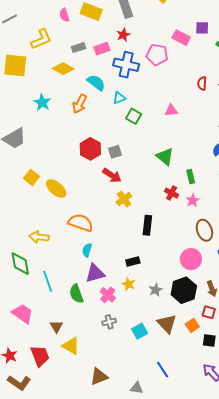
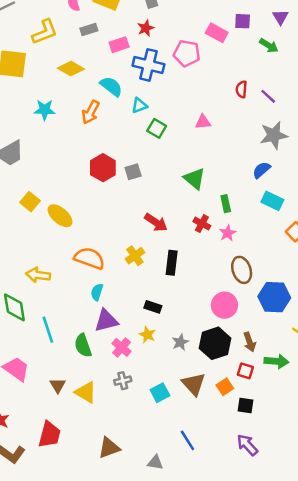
gray rectangle: (79, 48) -> (89, 29), moved
cyan star: (42, 103) -> (45, 110), turned -30
red arrow: (112, 175) -> (156, 222), moved
yellow cross: (124, 199) -> (135, 256), moved
black rectangle: (133, 261) -> (153, 307), turned 32
yellow triangle: (71, 346) -> (86, 392), moved
red trapezoid: (40, 356) -> (50, 435), moved, turned 35

